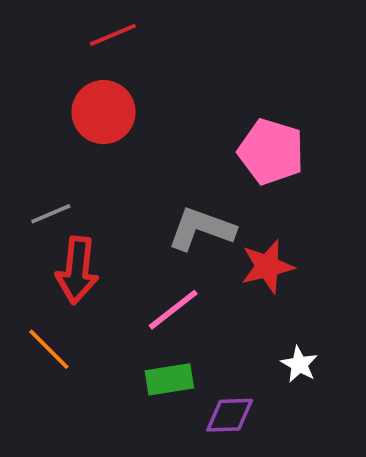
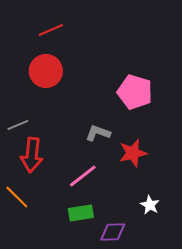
gray L-shape: (201, 229) -> (98, 133), size x0.7

